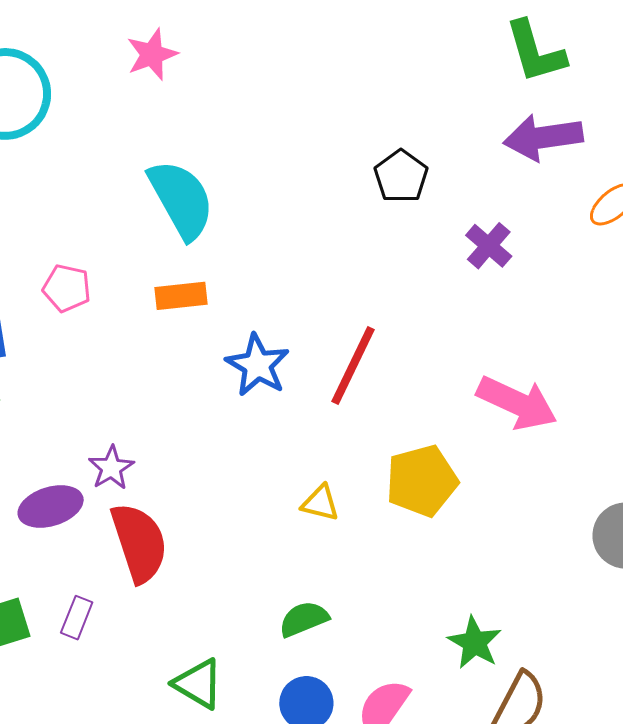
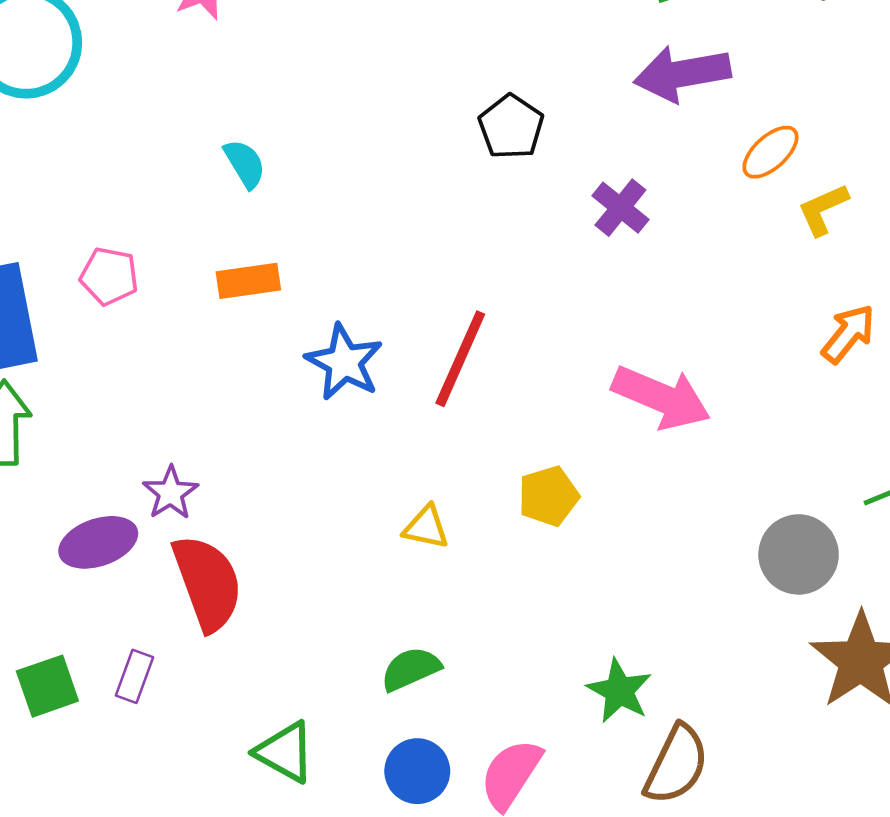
cyan semicircle: (181, 199) -> (245, 164), size x0.5
yellow pentagon: (422, 481) -> (549, 496), size x0.7

